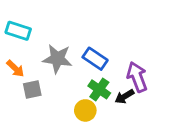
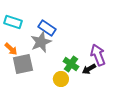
gray star: (57, 59) -> (41, 42), turned -30
blue rectangle: (95, 59) -> (47, 28), moved
gray square: (32, 89) -> (23, 64), size x1.5

